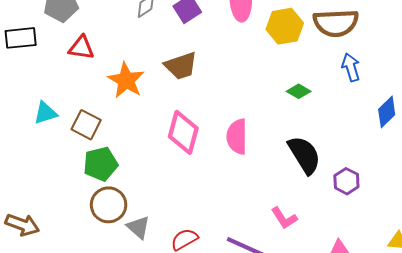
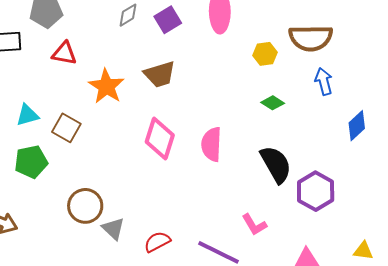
yellow hexagon: (285, 26) -> (265, 54), moved, size x0.7
green pentagon: (101, 164) -> (31, 162), moved
purple hexagon: (346, 181) -> (316, 191), size x1.5

